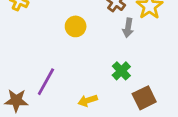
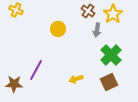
green cross: (121, 71) -> (111, 55), moved, size x1.5
yellow arrow: (88, 101) -> (76, 79), moved

